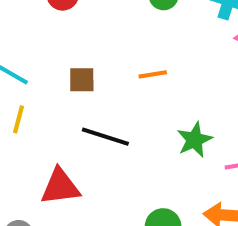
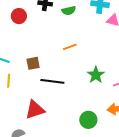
brown square: (82, 80) -> (33, 63), moved

